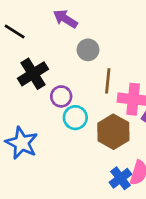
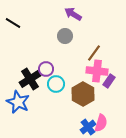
purple arrow: (65, 19) -> (73, 14), moved
black cross: (33, 74) -> (30, 79), moved
brown line: (108, 81) -> (94, 53), moved, turned 30

